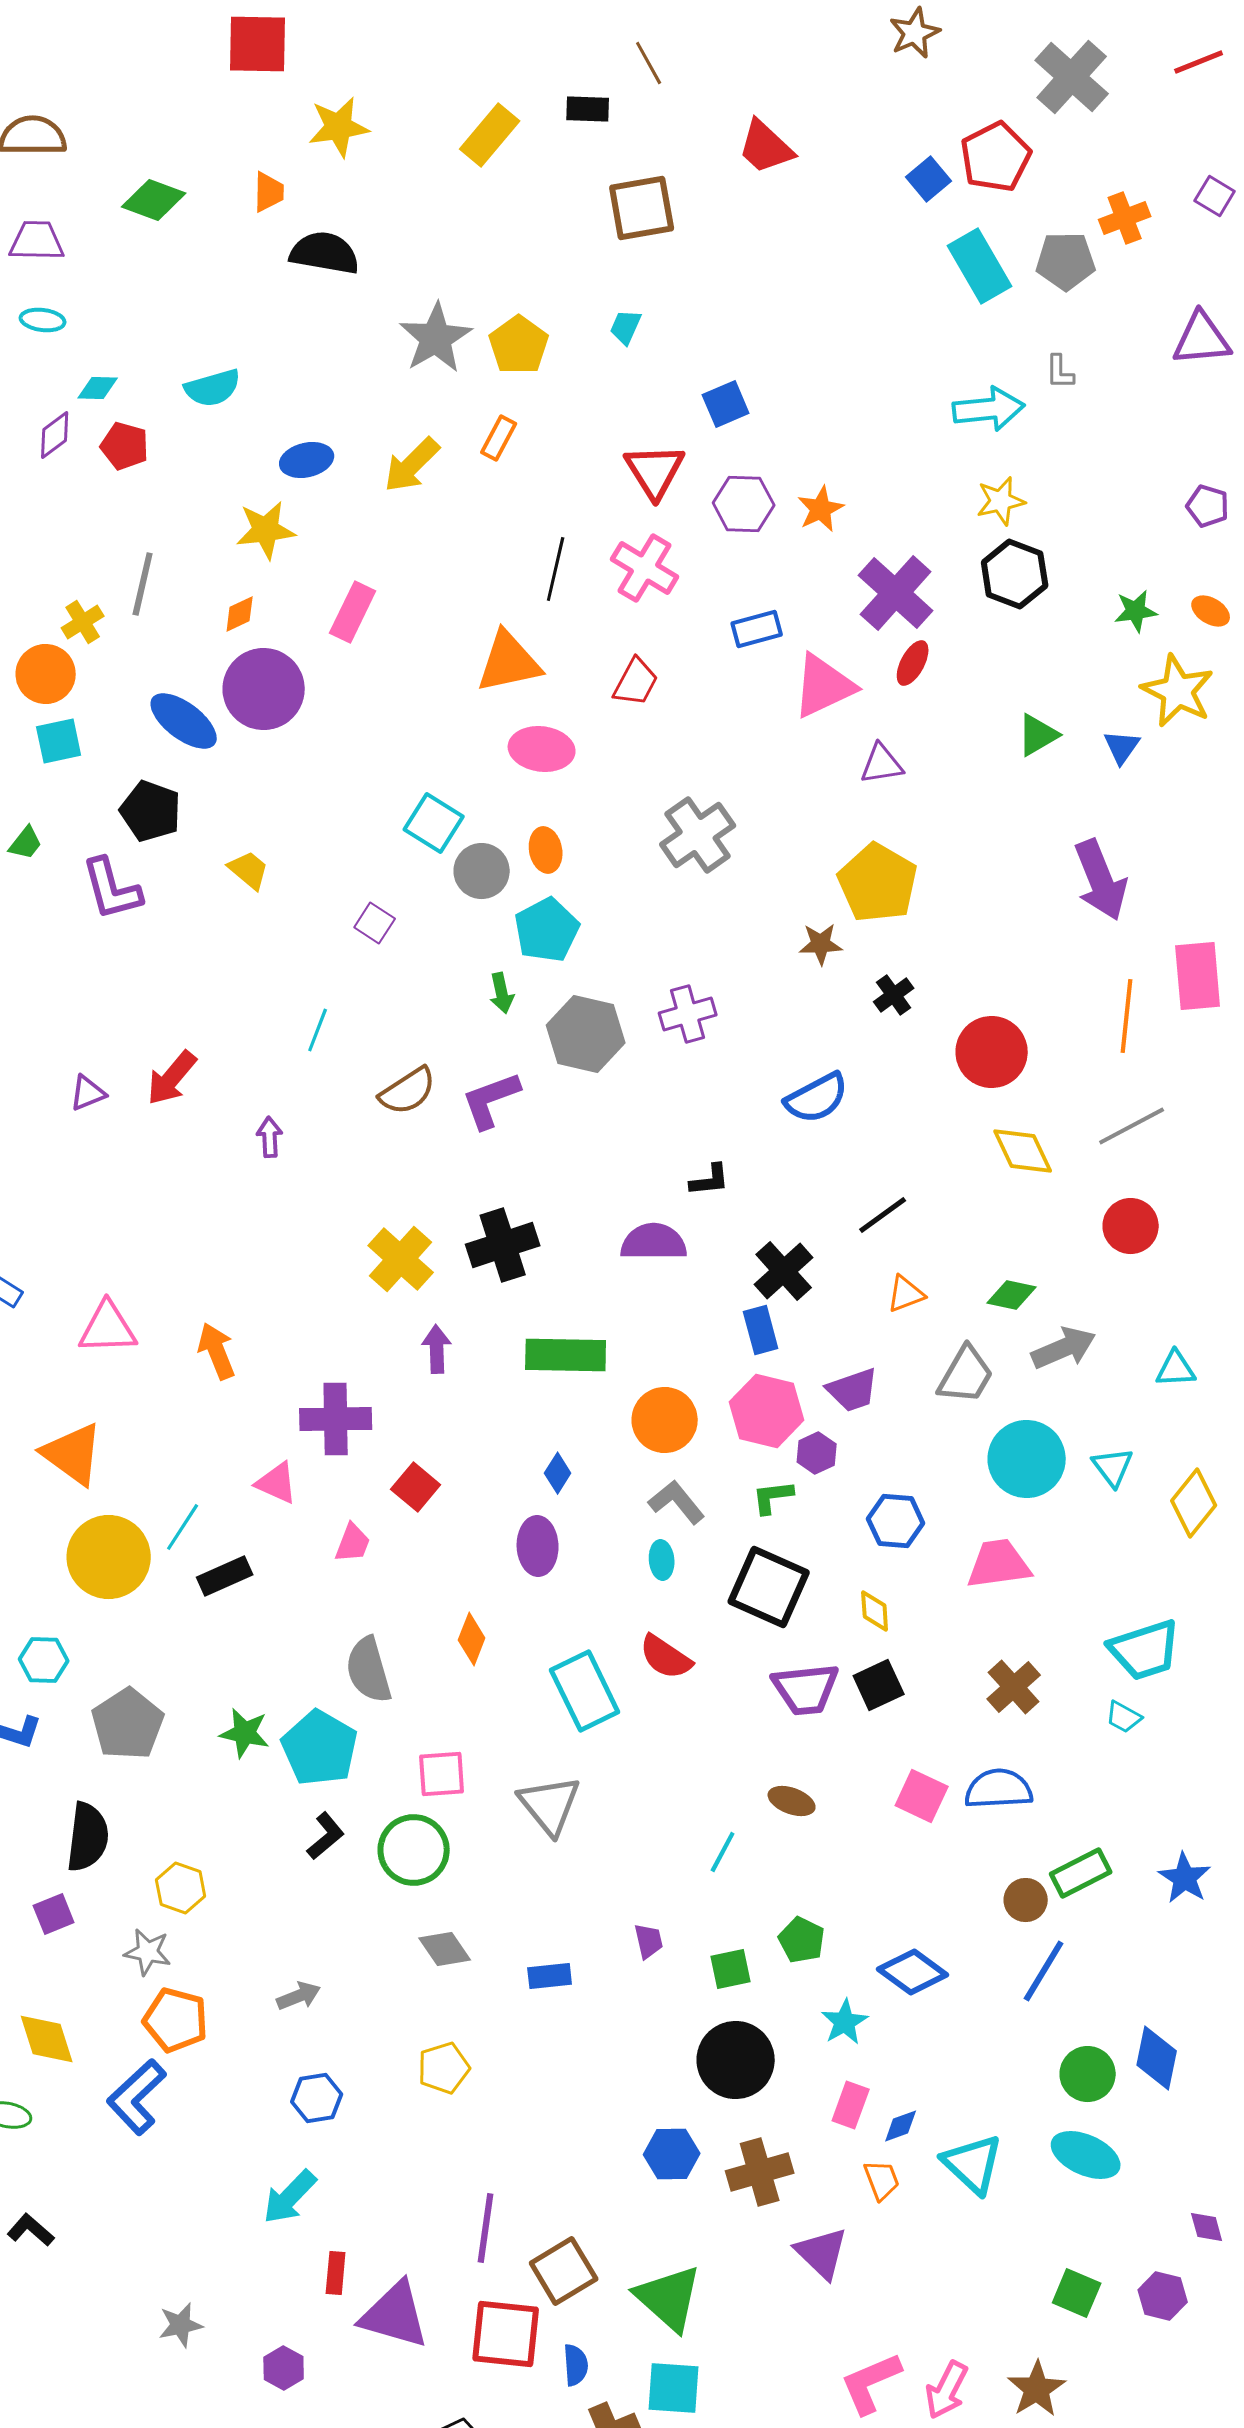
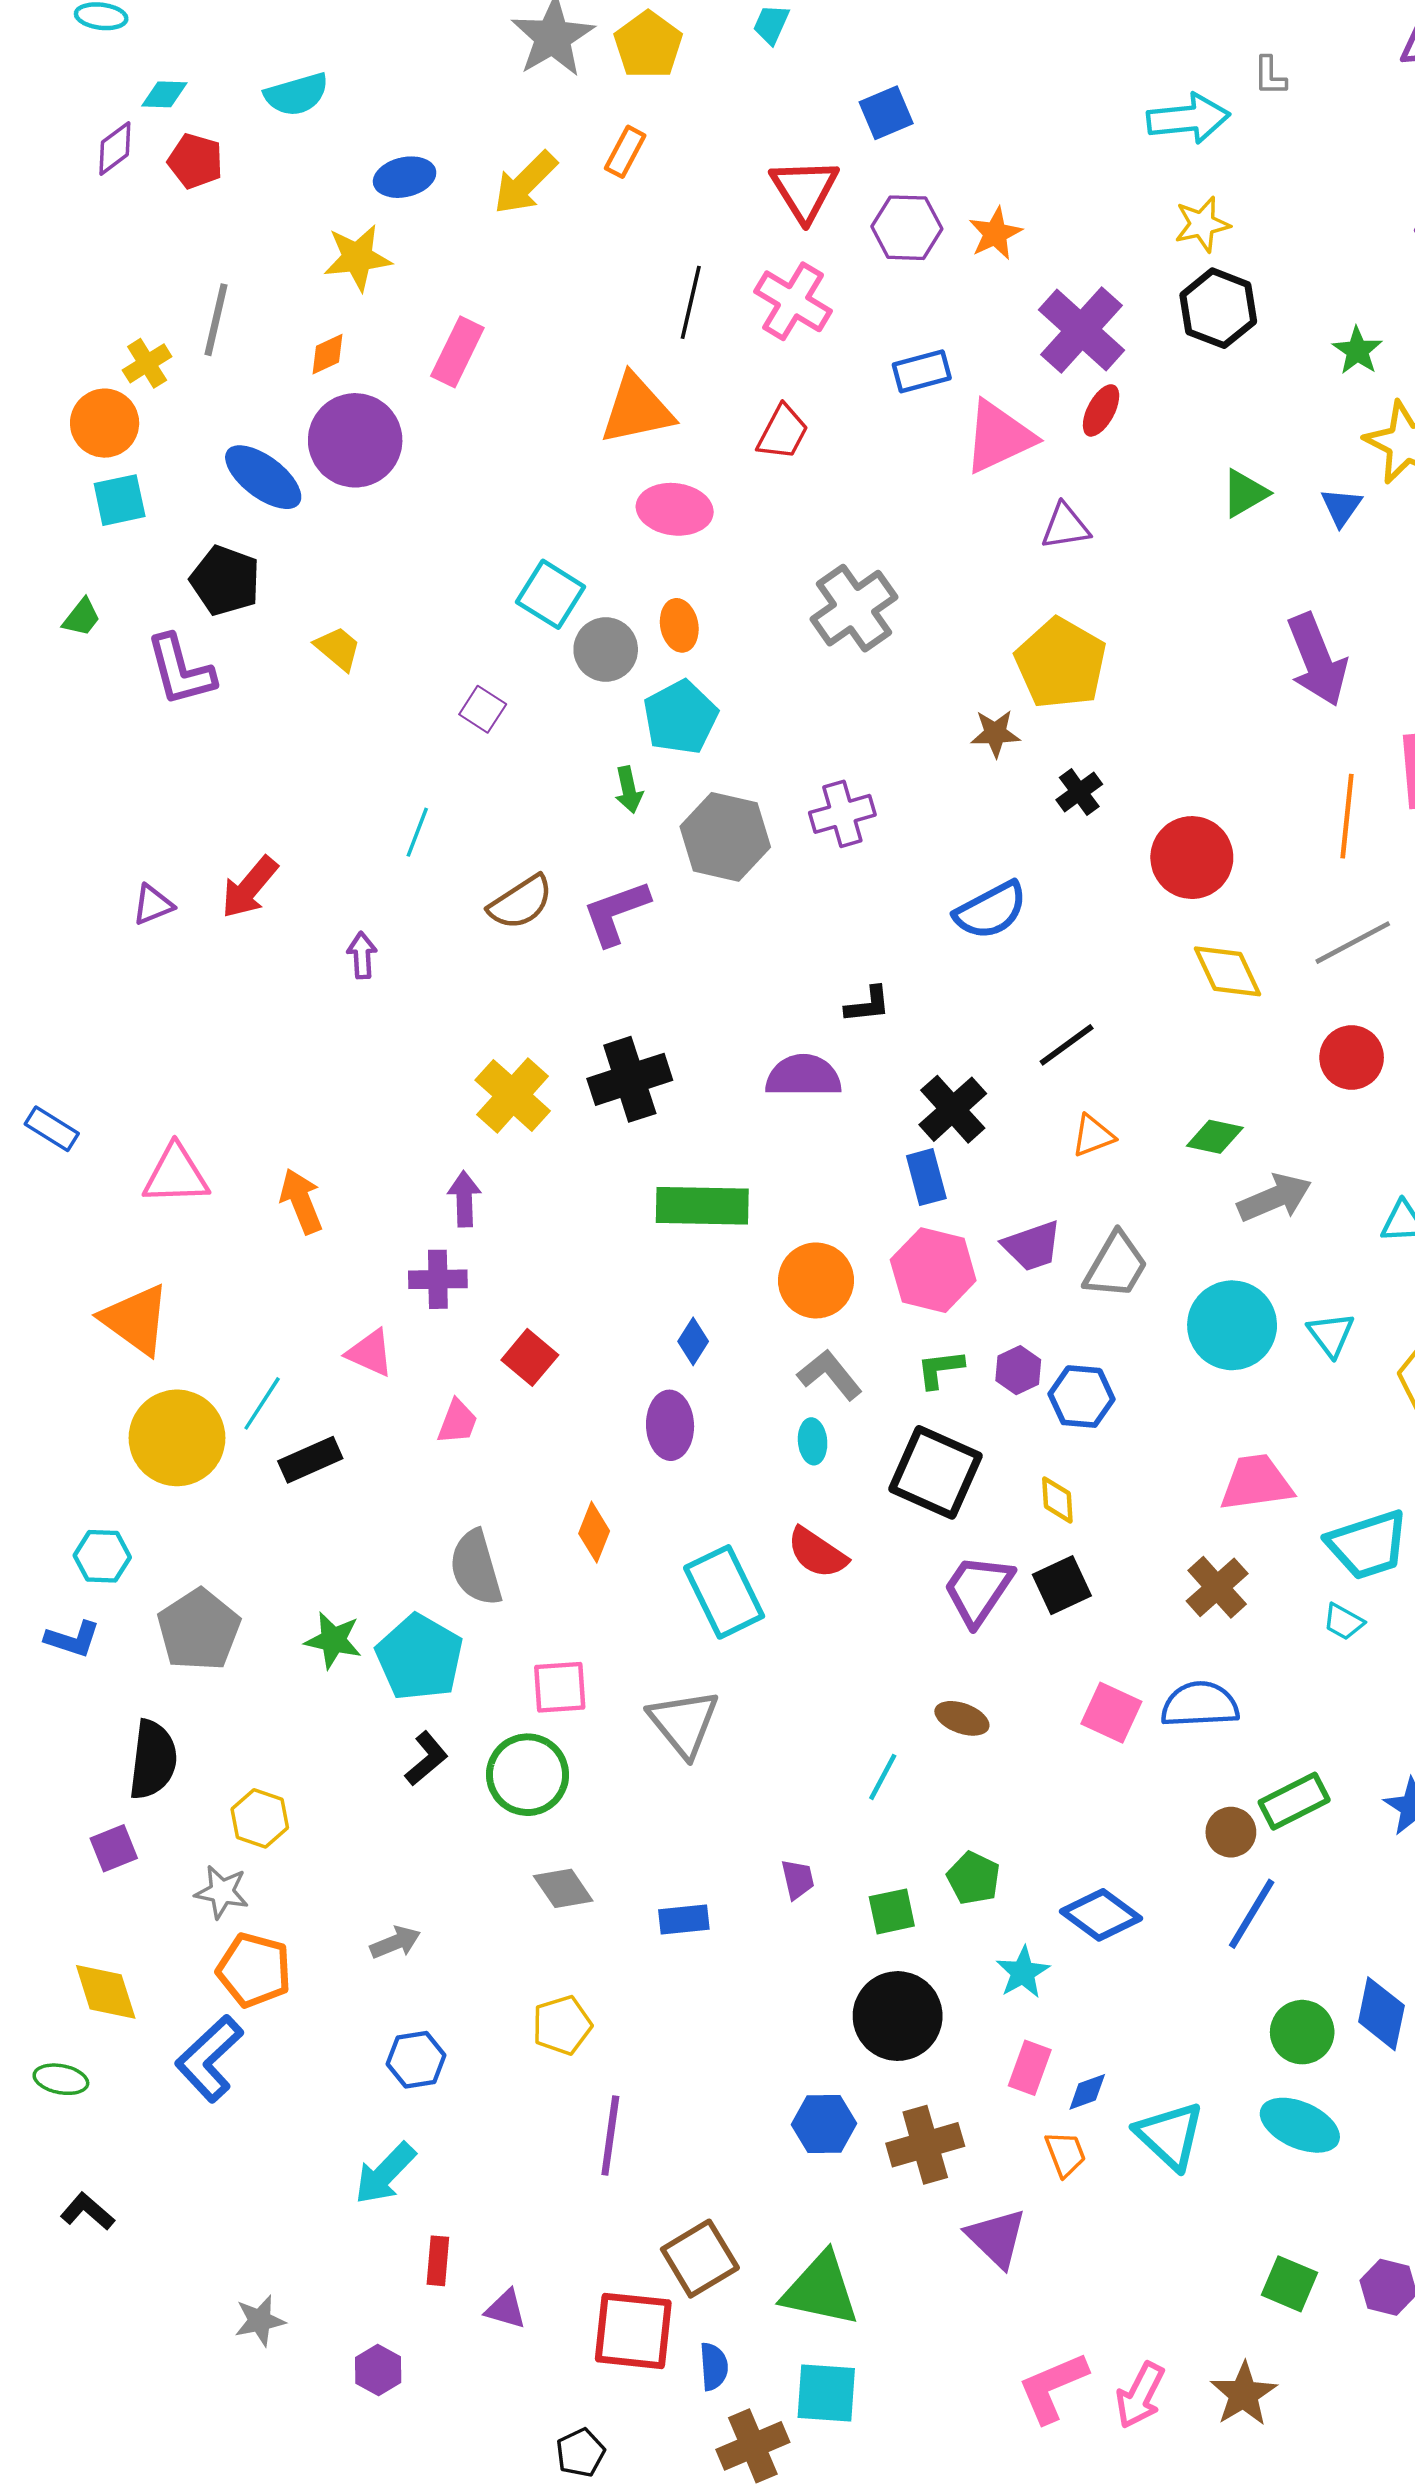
green star: (1136, 611) -> (1357, 351), turned -30
purple arrow: (437, 1349) -> (464, 1199), moved
gray trapezoid: (966, 1375) -> (1116, 1266), moved
purple cross: (336, 1419) -> (438, 1279), size x0.7
purple hexagon: (817, 1453) -> (1018, 1370), moved
pink trapezoid: (999, 1564) -> (1256, 1483), moved
purple trapezoid: (806, 1689) -> (978, 1590), turned 130
purple line: (486, 2228) -> (610, 2136), moved
green triangle: (669, 2298) -> (821, 2290), turned -30
purple triangle: (395, 2315) -> (506, 2309), size x0.5

